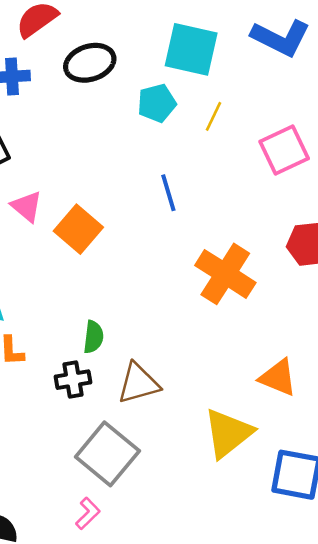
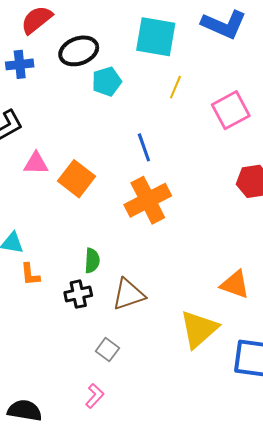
cyan pentagon: (157, 103) -> (107, 81), moved
pink triangle: (27, 206) -> (36, 163), turned -36
orange cross: (225, 274) -> (148, 200), moved, turned 33
gray square: (107, 454) -> (107, 350), size x0.5

